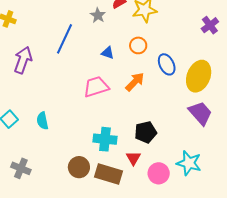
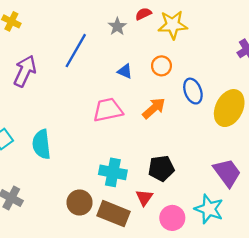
purple trapezoid: (200, 113) -> (227, 173), moved
cyan semicircle: (42, 121) -> (41, 144), size x1.4

